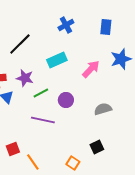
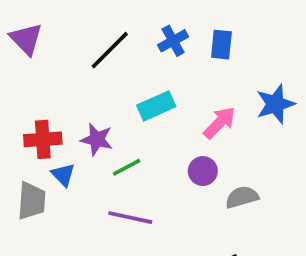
blue rectangle: (106, 27) -> (221, 45), moved
black line: (20, 44) -> (110, 50), moved
purple circle: (66, 100) -> (203, 171), moved

